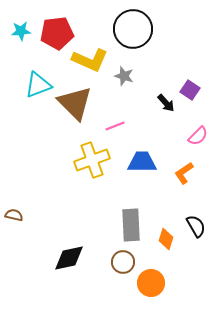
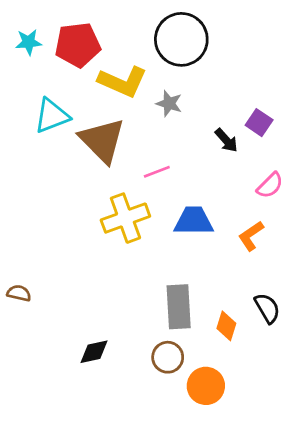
black diamond: (69, 258) -> (94, 352), size x0.7

